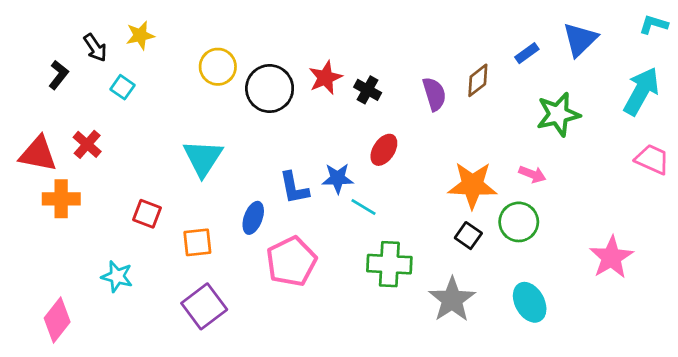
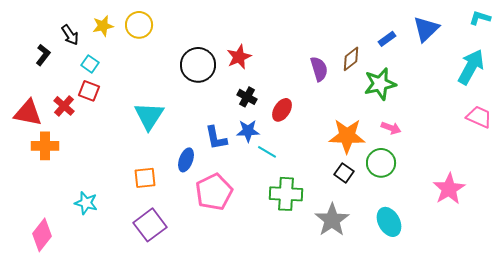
yellow circle: (218, 67) -> (139, 25), moved
black cross: (368, 90) -> (247, 97), moved
green star: (558, 114) -> (380, 84), moved
red square: (147, 214) -> (89, 91), moved

